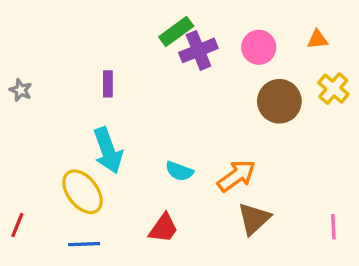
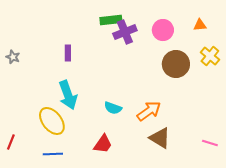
green rectangle: (176, 31) -> (111, 20), turned 30
brown triangle: (254, 219) -> (160, 138), turned -45
pink line: (333, 227) -> (210, 143), turned -70

